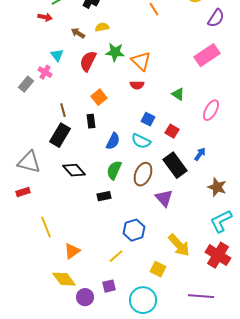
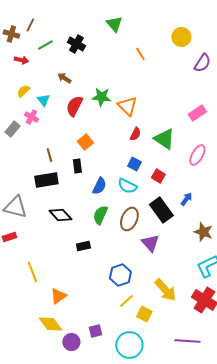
red arrow: (45, 17) -> (21, 60), moved
yellow semicircle: (102, 27) -> (23, 91), moved, turned -32
pink rectangle: (207, 55) -> (197, 113), moved, size x0.7
red semicircle: (137, 85) -> (135, 134), moved, turned -64
green triangle: (178, 94) -> (164, 139), size x1.6
black rectangle: (60, 135) -> (46, 180), turned 50
black rectangle: (104, 196) -> (83, 246), moved
yellow line: (116, 256) -> (126, 301), moved

